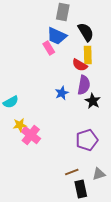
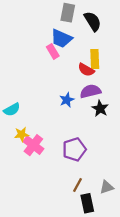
black semicircle: (86, 32) -> (93, 21), moved
purple semicircle: (84, 85) -> (90, 91), turned -114
purple pentagon: (87, 140) -> (74, 149), moved
brown line: (72, 172) -> (78, 185), turned -40

